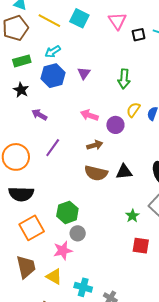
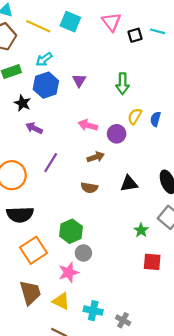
black star: (21, 90) -> (22, 103), moved
brown semicircle: (96, 173) -> (89, 188), moved, size x0.7

